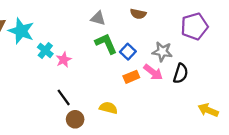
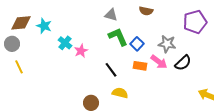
cyan star: (21, 31) -> (44, 26), size x0.7
black semicircle: (181, 73) -> (183, 63), turned 30
orange rectangle: (131, 77) -> (140, 66), turned 32
black line: (64, 97) -> (111, 70), moved

